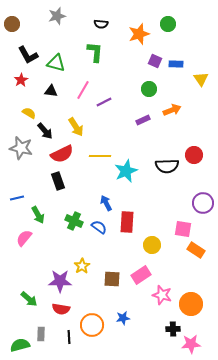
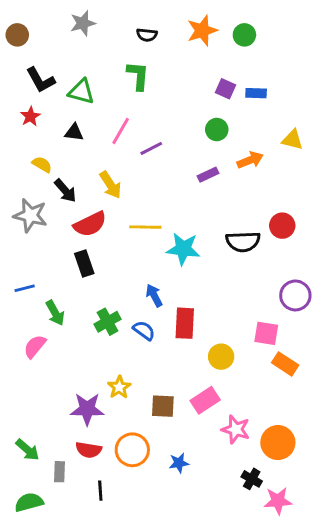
orange star: (139, 34) -> (202, 31), moved
yellow triangle: (201, 79) -> (292, 140), moved, turned -42
cyan star: (126, 171) -> (183, 249), turned 30
green cross: (74, 221) -> (108, 322), turned 36
green arrow: (29, 299) -> (27, 450), moved
orange circle: (92, 325) -> (132, 450), moved
black cross: (173, 329) -> (252, 479), turned 32
gray rectangle: (41, 334) -> (59, 472), moved

